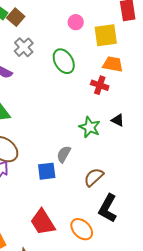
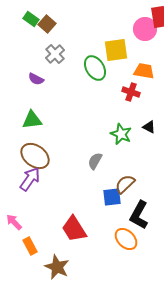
pink circle: (76, 22) -> (145, 29), moved, size x1.5
yellow square: (106, 35) -> (116, 50), moved
blue square: (47, 171) -> (112, 197), moved
orange ellipse: (82, 229) -> (126, 239), moved

